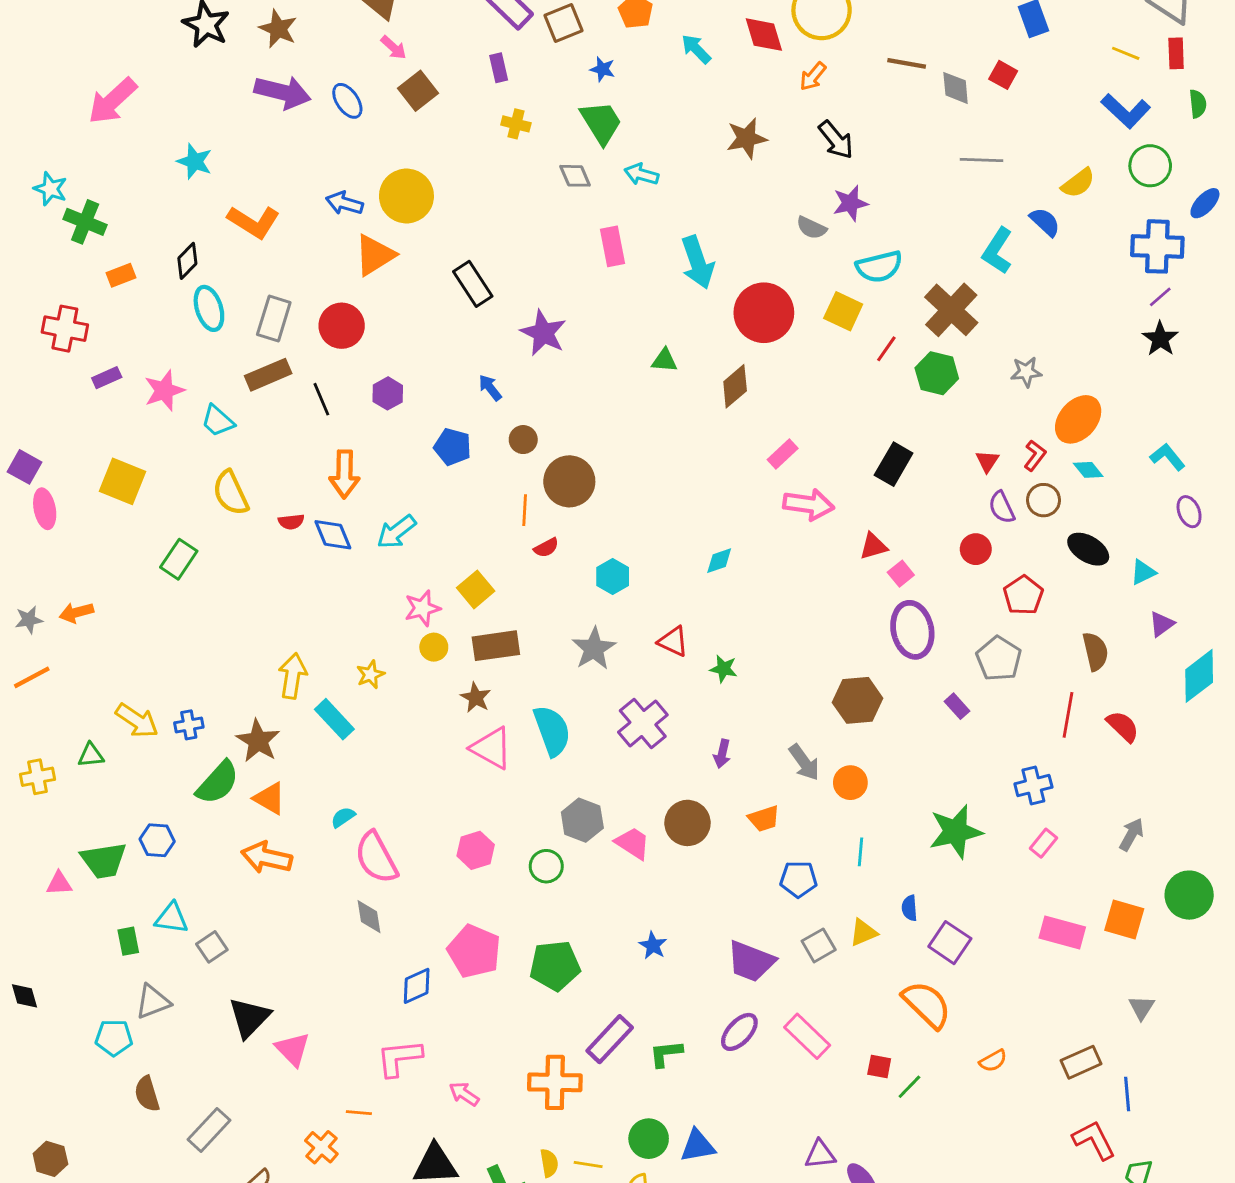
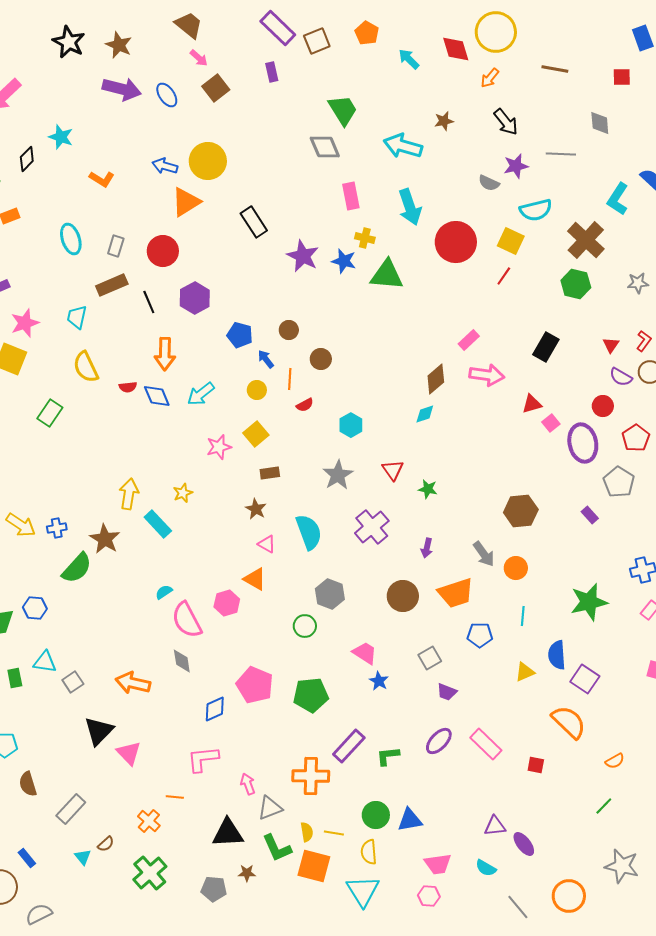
blue star: (602, 69) -> (344, 261), moved, size x1.4
red square: (1003, 75) -> (622, 77), turned -30
gray diamond: (956, 88) -> (600, 123), moved
yellow cross: (516, 124) -> (365, 238), moved
brown star: (747, 138) -> (444, 121), size x0.7
gray line: (982, 160) -> (561, 154), moved
cyan arrow: (641, 174) -> (403, 146), moved, size x1.6
gray diamond: (575, 176) -> (325, 147), size x1.4
orange L-shape: (254, 222) -> (102, 179), size x0.7
black diamond: (187, 261) -> (27, 159), moved
gray rectangle: (274, 319) -> (116, 246), size x0.7
red line: (886, 349) -> (504, 276), moved
green triangle: (664, 360) -> (387, 275), size x1.8
brown diamond: (735, 386) -> (436, 379), moved
blue arrow: (490, 388) -> (266, 359), moved
pink star: (164, 391) -> (25, 323), moved
purple hexagon: (388, 393) -> (195, 298), size x1.4
cyan trapezoid: (218, 421) -> (77, 317), turned 60
brown circle: (569, 481) -> (321, 359), size x0.6
purple semicircle: (1002, 507) -> (621, 377), turned -35
purple ellipse: (912, 630) -> (583, 443), moved
red triangle: (673, 641) -> (393, 470), turned 30
brown rectangle: (496, 646) -> (270, 473), size x0.6
yellow circle: (434, 647) -> (257, 390), moved
pink triangle: (491, 748) -> (267, 544), size x0.6
orange triangle: (270, 798) -> (255, 579), moved
orange trapezoid: (764, 819) -> (456, 593), size x1.6
pink trapezoid: (633, 843) -> (365, 653), moved
pink hexagon: (476, 850) -> (227, 603), moved
orange arrow: (267, 858) -> (133, 683), moved
blue semicircle: (909, 908) -> (557, 655), size x1.6
gray square: (819, 945) -> (430, 658), moved
purple trapezoid: (751, 961) -> (447, 692), size x0.6
gray triangle: (153, 1002) -> (270, 808), moved
green line: (909, 1087) -> (604, 806), moved
pink arrow: (464, 1094) -> (248, 784), turned 35

